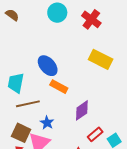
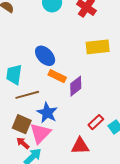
yellow rectangle: (101, 59) -> (98, 47), turned -30
purple diamond: (82, 110) -> (76, 86), moved
blue star: (47, 123) -> (47, 113), size x1.5

